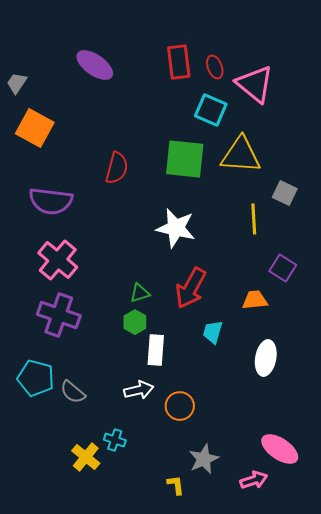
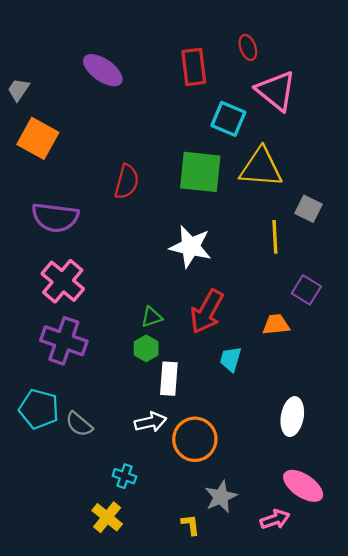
red ellipse: (215, 67) -> (248, 47), moved
white ellipse: (266, 358) -> (292, 417), moved
orange circle: (180, 406) -> (195, 439), size x1.4
yellow cross: (86, 457) -> (107, 517), moved

